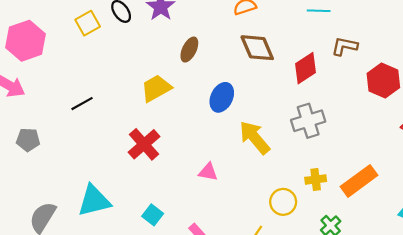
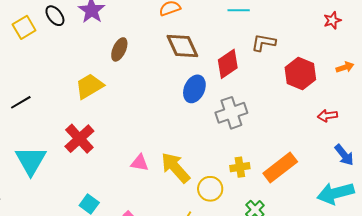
blue ellipse: (222, 97) -> (194, 89), moved
yellow arrow: (255, 138) -> (175, 168), moved
cyan triangle: (94, 201) -> (31, 161), moved, turned -44

